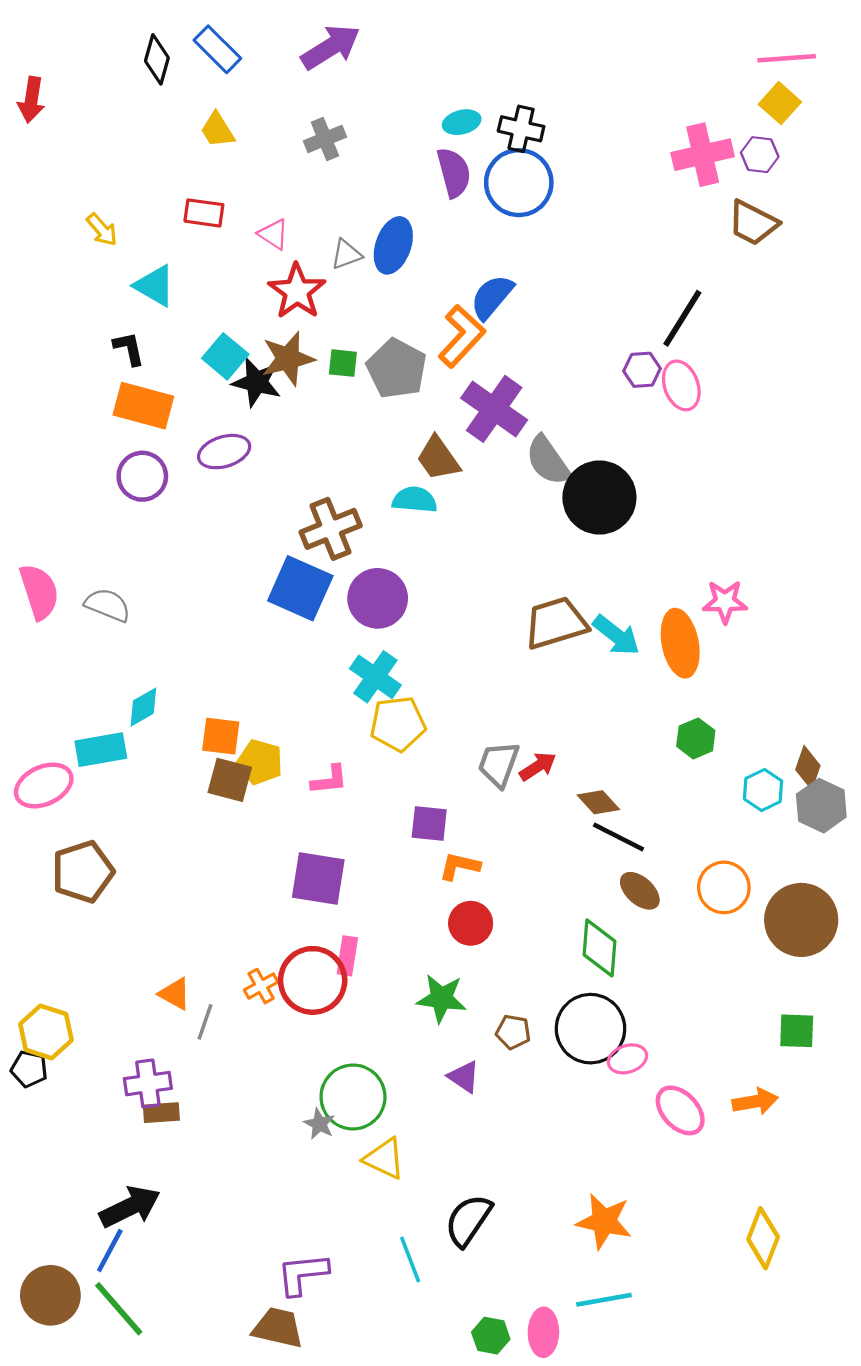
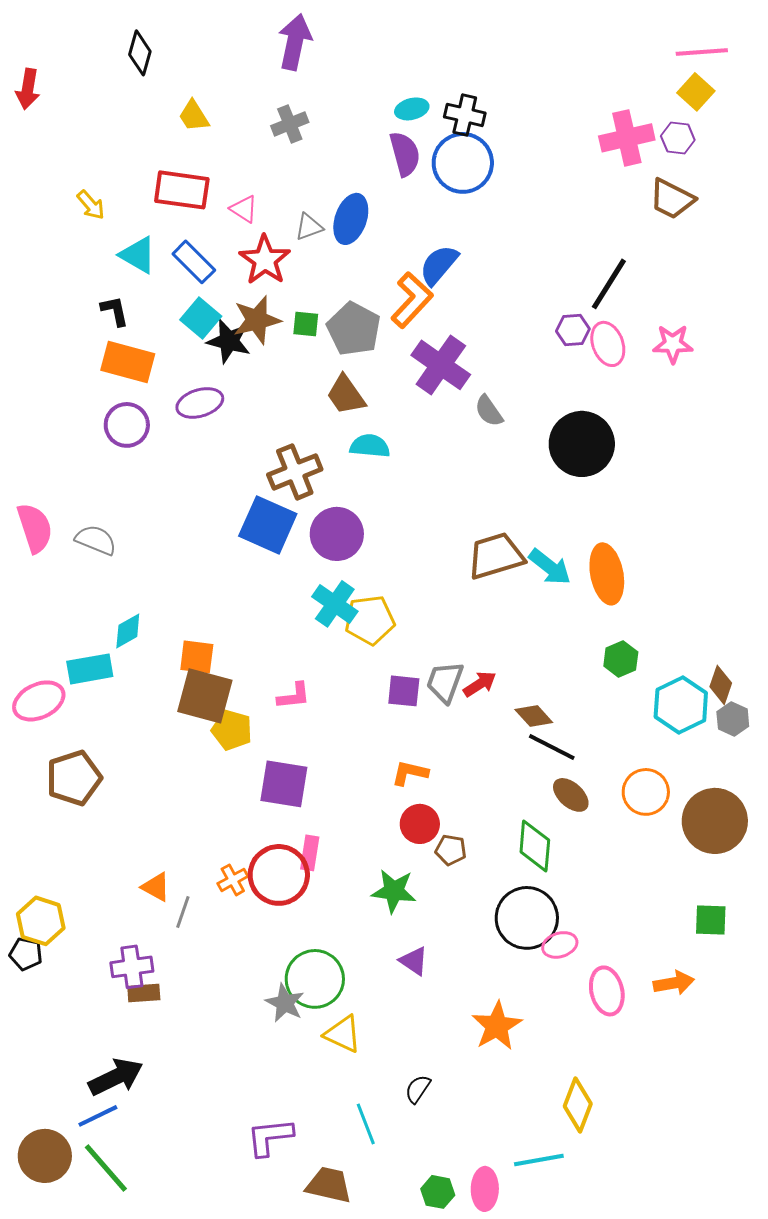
purple arrow: (331, 47) -> (295, 42), turned -46
blue rectangle: (217, 49) -> (194, 262), moved
red rectangle: (204, 213) -> (182, 190), size x1.5
brown trapezoid: (438, 458) -> (346, 395), moved
gray semicircle: (548, 461) -> (489, 411), size x0.7
black circle: (599, 498) -> (582, 444), moved
pink star: (725, 602) -> (673, 344), moved
yellow pentagon: (398, 724) -> (370, 620), moved
yellow pentagon: (260, 762) -> (232, 730), moved
brown square: (230, 780) -> (205, 696), size x1.4
cyan hexagon: (763, 790) -> (681, 705), size x1.5
gray hexagon: (821, 806) -> (733, 719), size x0.7
purple square: (429, 824) -> (404, 691), moved
brown pentagon: (513, 1032) -> (451, 850), moved
pink ellipse: (680, 1110) -> (607, 991), turned 30
gray star: (319, 1124) -> (285, 1003), size x1.4
black semicircle: (468, 1220) -> (418, 1089), size x0.6
orange star: (604, 1221) -> (497, 1026), moved, turned 30
yellow diamond: (763, 1238) -> (578, 1105), moved
blue line: (110, 1250) -> (98, 1116), turned 36
brown trapezoid: (278, 1328) -> (329, 1185), moved

